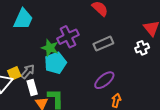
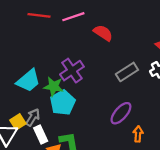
cyan trapezoid: (23, 19) -> (28, 81), moved, turned 35
gray rectangle: (103, 44) -> (127, 72), moved

